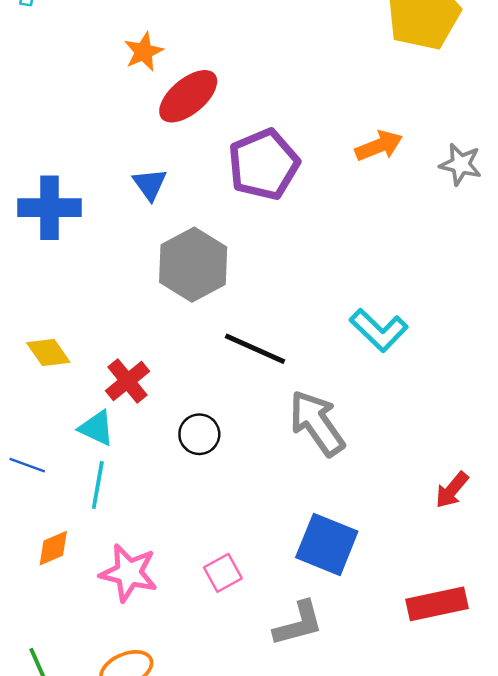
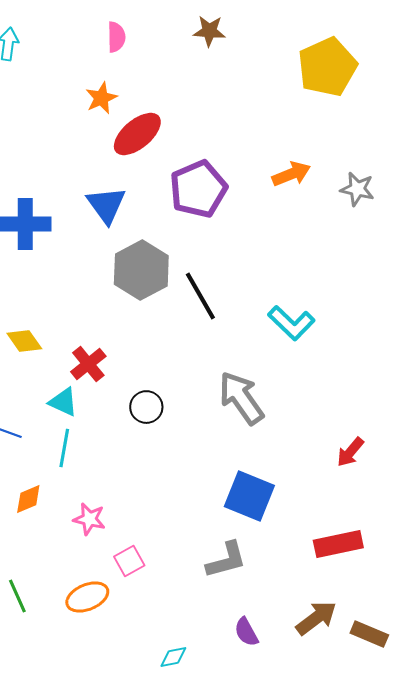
blue triangle: (150, 184) -> (106, 205), size x1.4
black line: (255, 349) -> (200, 296), moved, turned 36
pink star: (129, 573) -> (89, 519), size x0.7
pink square: (223, 573) -> (129, 561), moved

